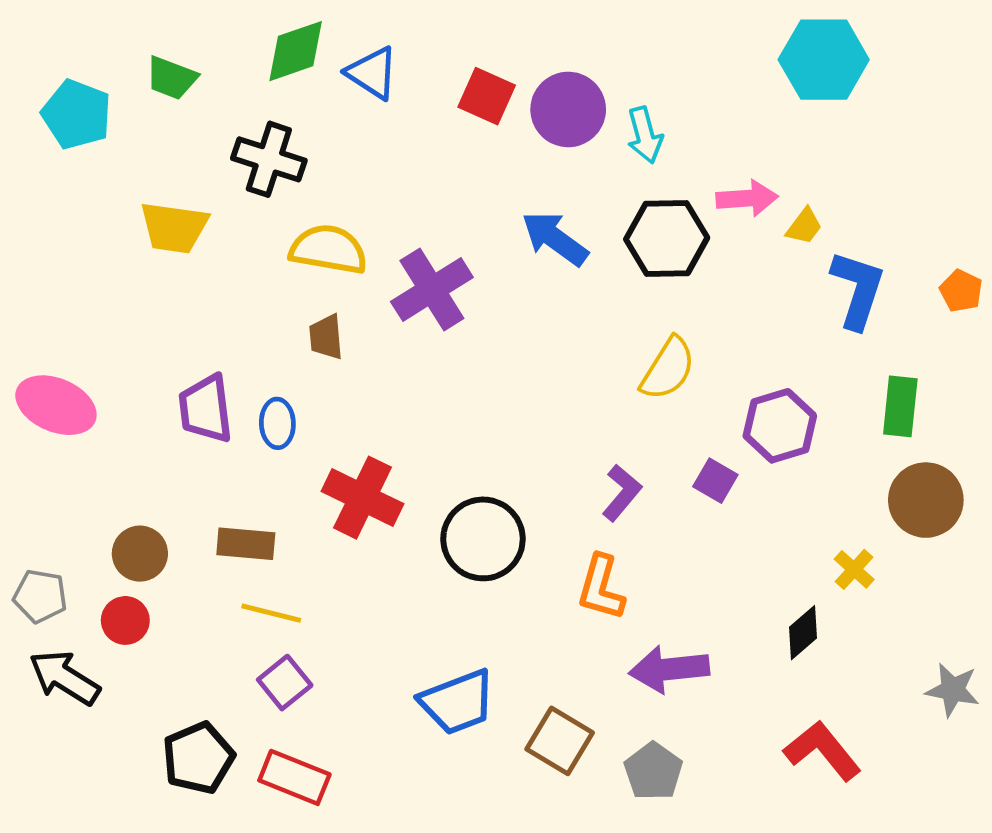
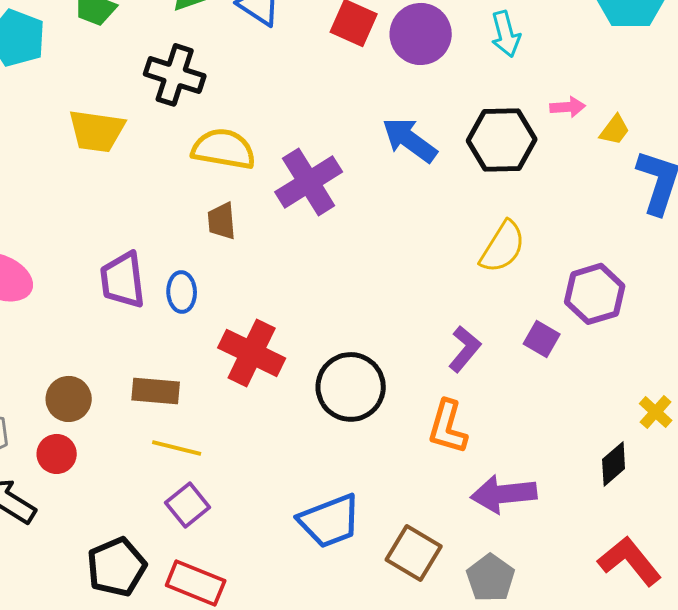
cyan arrow: (645, 135) -> (506, 34), moved
pink arrow: (747, 198) -> (568, 107), size x0.7

